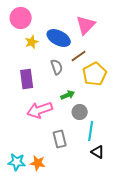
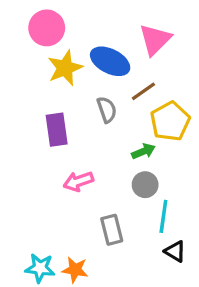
yellow star: (32, 42) -> (65, 68), size x1.5
green arrow: (68, 95) -> (143, 151), moved
pink arrow: (40, 110) -> (78, 181), size x0.7

